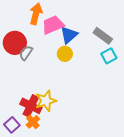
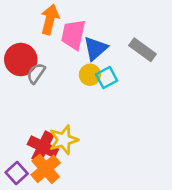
pink trapezoid: (53, 25) -> (73, 35), turned -55
cyan square: (109, 56) -> (107, 77), moved
orange cross: (33, 122) -> (46, 169), size x1.5

